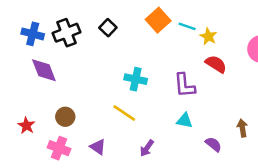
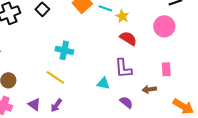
purple L-shape: (185, 85) -> (123, 68), moved
brown arrow: (242, 128) -> (149, 89), turned -88
purple arrow: (147, 148) -> (56, 105), moved

